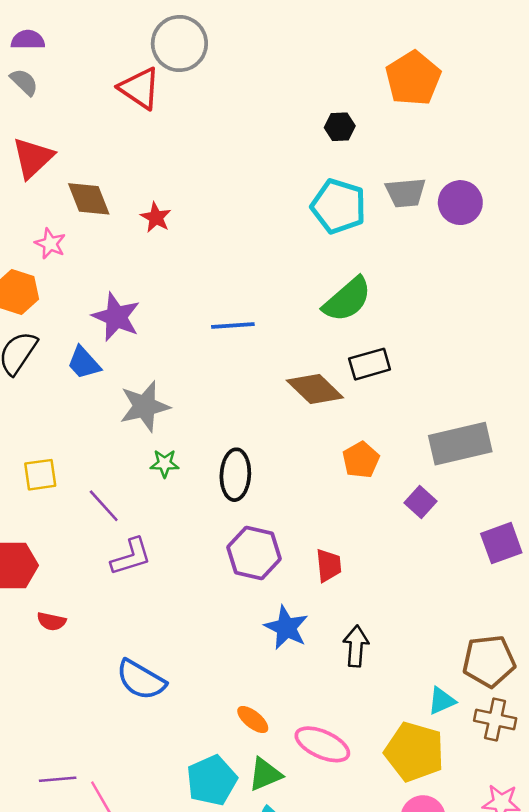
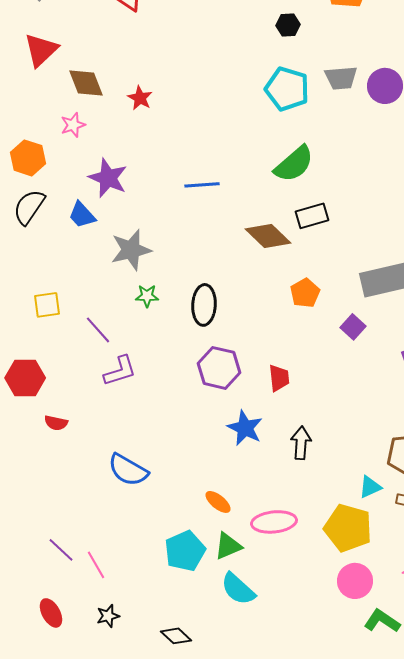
pink star: (50, 244) -> (73, 125), moved, turned 30
pink ellipse: (322, 744) -> (274, 522), turned -30
purple line: (58, 779) -> (61, 550), turned 48

